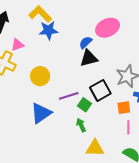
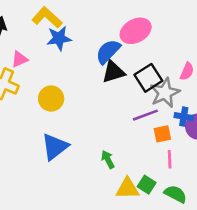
blue semicircle: (86, 42) -> (108, 52), size x1.5
black square: (100, 90) -> (148, 78), moved
purple line: (69, 96) -> (145, 115), moved
green square: (84, 105) -> (147, 185), moved

